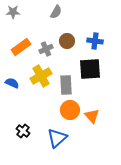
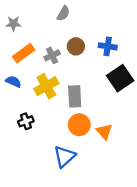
gray star: (13, 12) -> (13, 24), moved
black square: (90, 69) -> (120, 78), moved, turned -30
blue semicircle: (12, 83) -> (13, 82), moved
black cross: (23, 131) -> (26, 121), moved, turned 32

